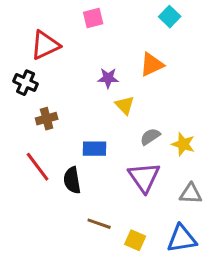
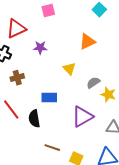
purple star: (108, 78) -> (40, 48), moved
gray semicircle: (150, 137) -> (93, 83), moved
purple triangle: (144, 177) -> (82, 117), turned 35

